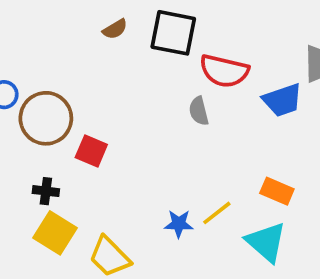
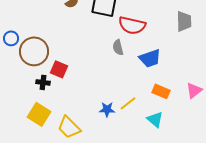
blue trapezoid: (282, 100) -> (150, 58), moved
black cross: (46, 191) -> (43, 82), moved
cyan triangle: (266, 242) -> (155, 119), size x0.7

